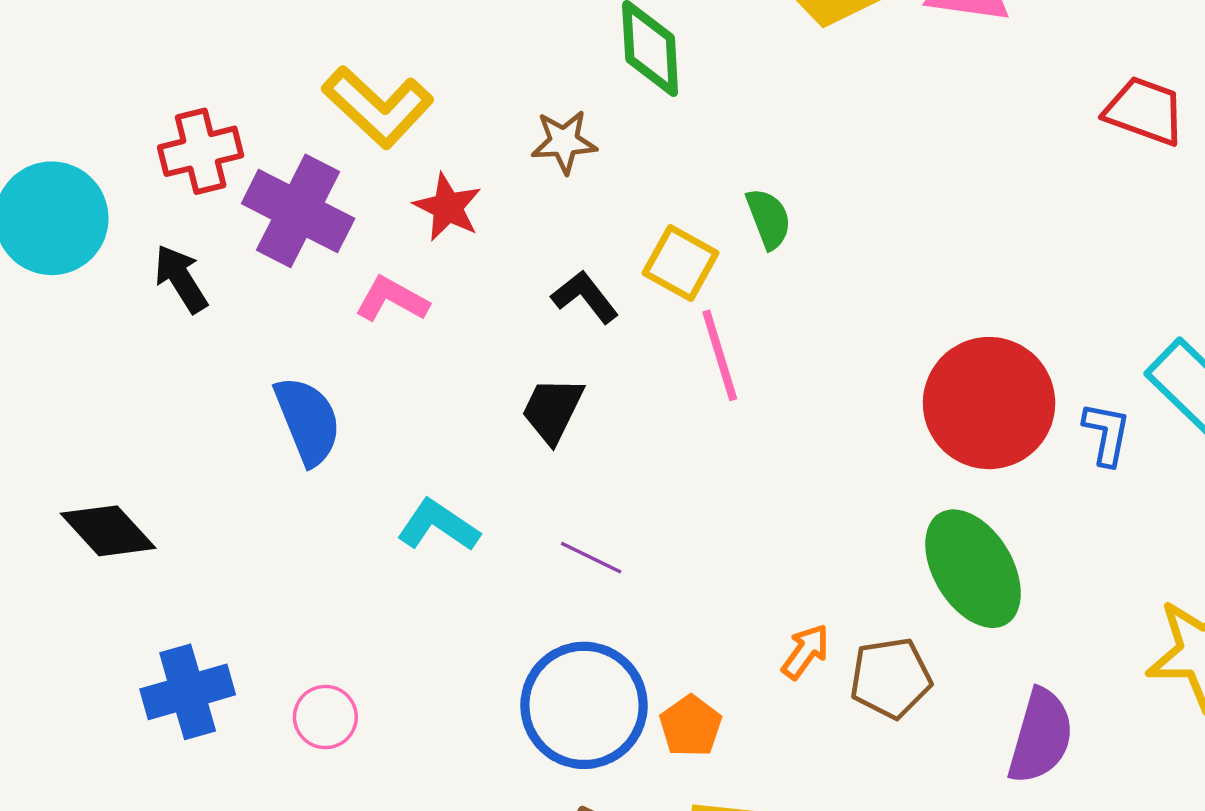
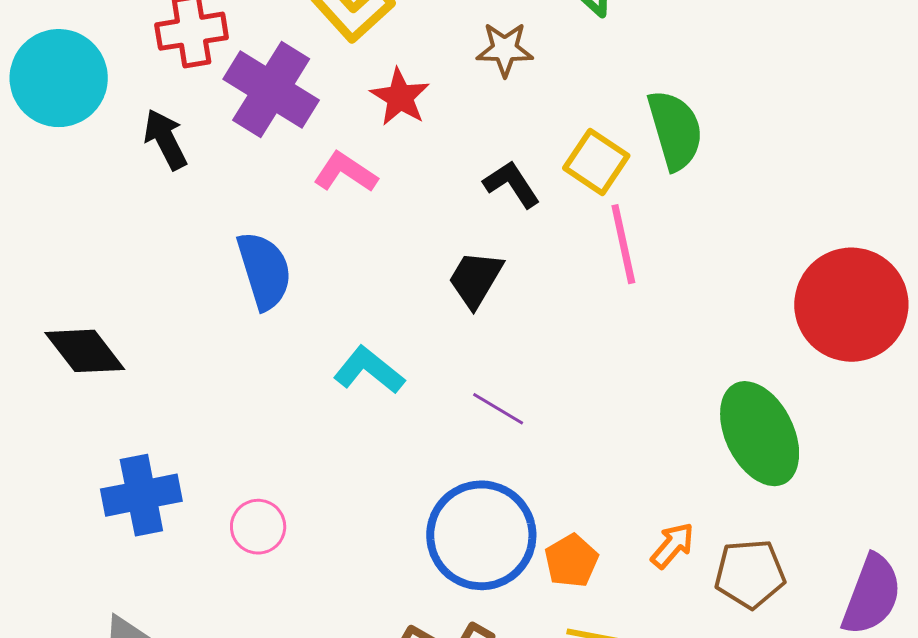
green semicircle: (769, 219) -> (675, 130), size x1.5
green ellipse: (973, 569) -> (760, 434), moved
orange arrow: (805, 652) -> (673, 545), moved
brown pentagon: (891, 678) -> (750, 574), moved

